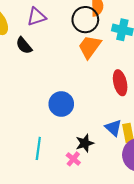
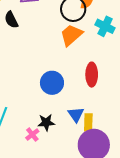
blue circle: (61, 104) -> (52, 83), moved

